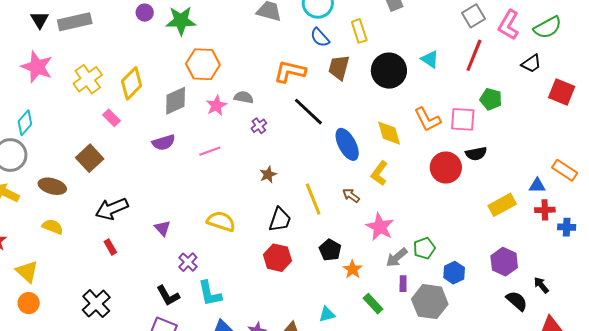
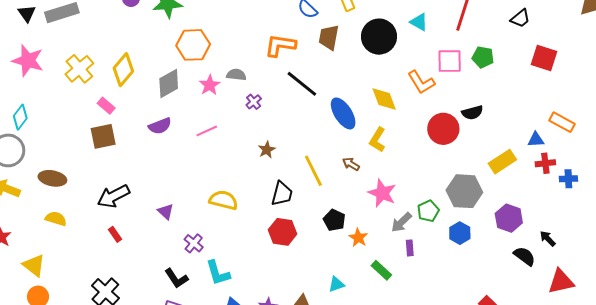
red square: (562, 92) -> (544, 58), moved
pink square: (463, 119) -> (450, 61), moved
brown square: (90, 158) -> (103, 136), moved, turned 36
gray hexagon: (430, 302) -> (464, 191), moved

